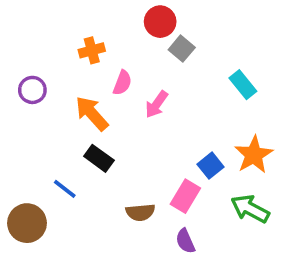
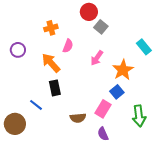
cyan rectangle: (243, 85) -> (144, 47), moved
pink arrow: (157, 104) -> (97, 58), moved
orange star: (254, 155) -> (123, 70), moved
black rectangle: (99, 158) -> (55, 88), turned 42
green arrow: (250, 209) -> (139, 116), turned -125

